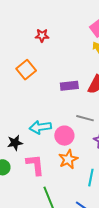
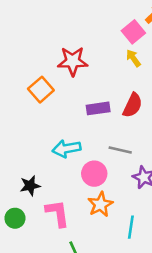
red star: (42, 35) -> (73, 61), moved, size x1.6
cyan arrow: (40, 127) -> (67, 149), moved

